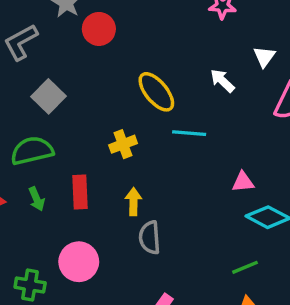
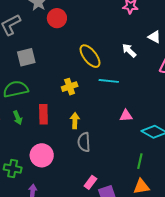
white triangle: (264, 57) -> (154, 37), turned -40
gray square: (48, 96) -> (26, 57), turned 30
pink triangle: (243, 182) -> (126, 116), moved
green line: (245, 267) -> (140, 161), turned -56

